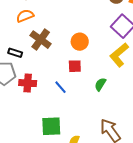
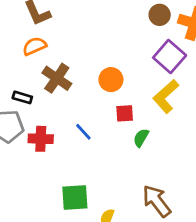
red square: (75, 66) -> (125, 113), moved
blue line: (60, 87) -> (83, 132), moved

